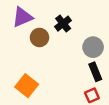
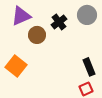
gray circle: (93, 47) -> (87, 15), moved
orange square: (27, 86) -> (16, 66), moved

